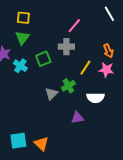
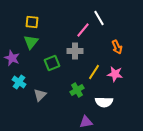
white line: (109, 14) -> (99, 18), moved
orange arrow: (108, 51) -> (117, 47), moved
cyan cross: (20, 66) -> (19, 82), moved
gray triangle: (51, 94) -> (40, 95), moved

